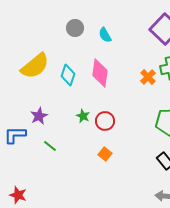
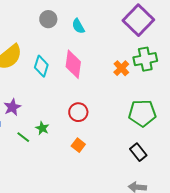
green star: (83, 116) -> (42, 128), moved

